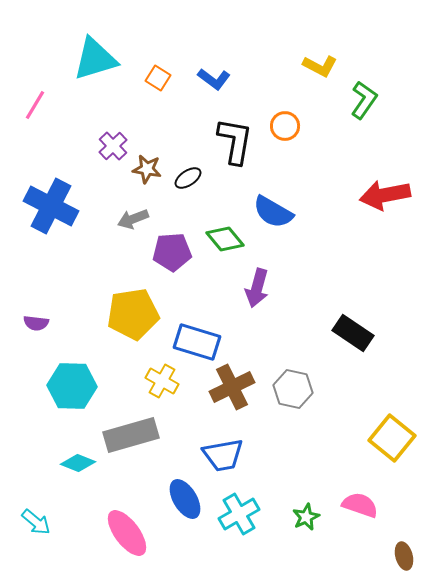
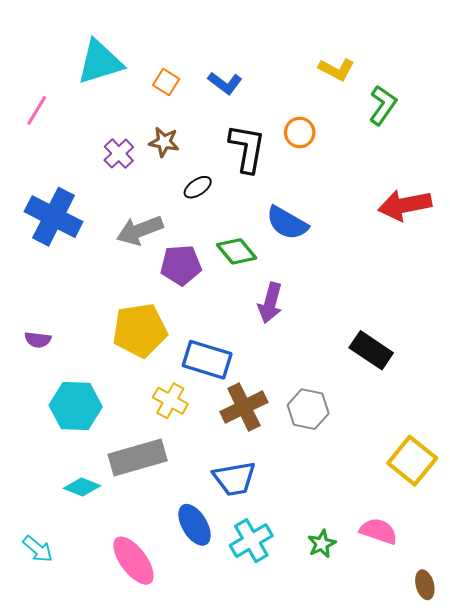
brown star: (147, 169) -> (164, 142), moved
gray arrow: (133, 219) -> (140, 230), size x1.4

